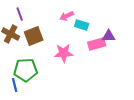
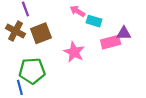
pink arrow: (67, 16) -> (77, 11), turned 56
pink star: (64, 53) -> (74, 52), turned 30

